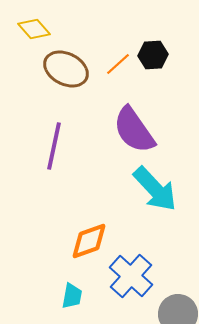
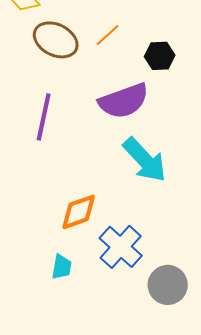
black hexagon: (153, 55) -> (160, 56), moved
purple semicircle: (134, 130) -> (124, 101), turned -75

